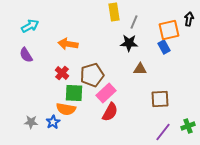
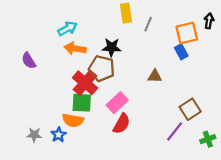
cyan arrow: (30, 26) -> (67, 29), moved
black star: (129, 43) -> (112, 47), moved
red cross: (62, 73) -> (85, 83), moved, size x1.6
brown pentagon: (92, 75) -> (102, 68), moved, turned 30
brown square: (160, 99) -> (190, 109), moved, turned -30
purple line: (163, 132) -> (175, 131), moved

